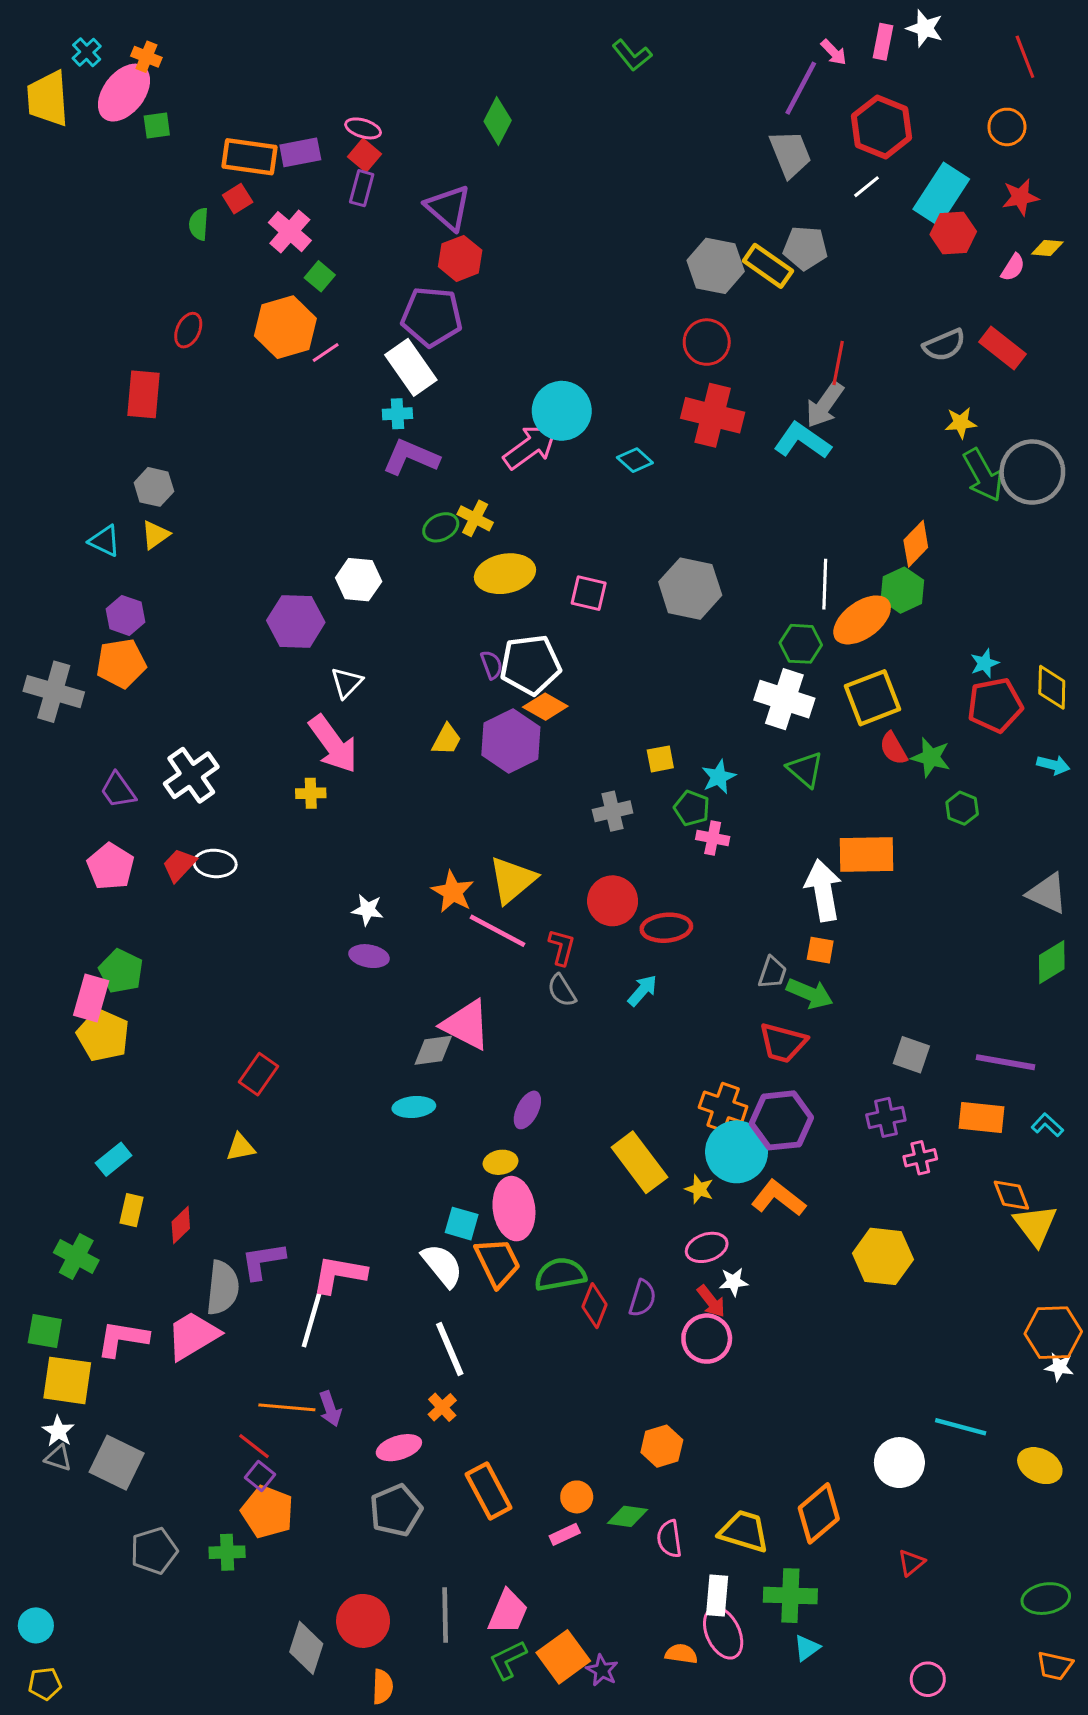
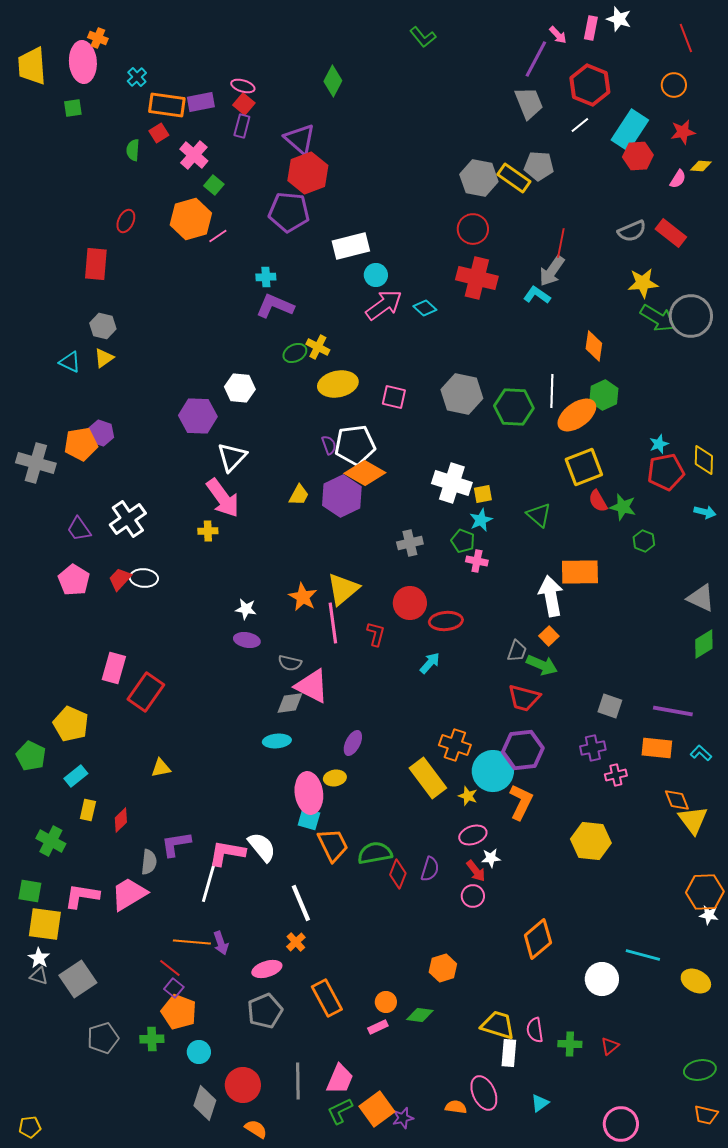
cyan cross: (87, 52) -> (137, 77), moved
pink ellipse: (124, 93) -> (83, 62), turned -42
green square: (157, 125) -> (73, 108), moved
red hexagon: (460, 258) -> (308, 173), size x1.4
white rectangle: (411, 367) -> (351, 246), moved, turned -69
cyan circle: (562, 411) -> (376, 275), size x0.6
yellow star: (961, 423) -> (643, 283), size x1.4
cyan L-shape: (802, 441) -> (537, 295), size x0.7
pink arrow: (530, 447) -> (384, 305), moved
green arrow: (983, 475) -> (658, 318), turned -30
orange diamond: (916, 544) -> (594, 346), moved, turned -36
purple hexagon: (126, 615) -> (101, 433), moved
green hexagon: (801, 644) -> (514, 407), moved, size x1.4
white triangle: (347, 683) -> (232, 457), size x1.4
white cross: (784, 699) -> (452, 483), moved
orange diamond: (545, 707) -> (365, 473), size x1.4
yellow square: (660, 759) -> (483, 494), moved
pink line: (498, 931) -> (333, 623), turned 54
orange square: (820, 950) -> (549, 636), turned 36
green pentagon: (121, 971) -> (31, 756), moved
gray semicircle: (562, 990) -> (290, 663), moved, turned -45
pink rectangle: (91, 998) -> (114, 668), moved
yellow pentagon: (103, 1035) -> (71, 724), moved
red rectangle: (258, 1074) -> (146, 692), moved, size x1.4
orange cross: (723, 1107) -> (455, 745), moved
orange L-shape: (778, 1198) -> (521, 802), turned 78
pink ellipse: (514, 1209) -> (309, 793), moved
white semicircle: (442, 1265) -> (262, 847), moved
gray semicircle: (223, 1288) -> (149, 862), size x0.7
pink circle: (707, 1339) -> (473, 896), size x0.7
gray square: (117, 1463) -> (78, 979), turned 30
orange diamond: (819, 1513) -> (538, 939), moved
pink semicircle: (669, 1539) -> (535, 1030), moved
white rectangle: (717, 1596) -> (509, 1053), moved
green cross: (790, 1596) -> (570, 1044), moved, size x0.7
cyan circle: (36, 1625) -> (199, 1052), moved
purple star: (602, 1670) -> (403, 1118), turned 30
pink circle: (928, 1679) -> (621, 1124), size x1.5
orange semicircle: (382, 1687) -> (256, 1129), turned -60

